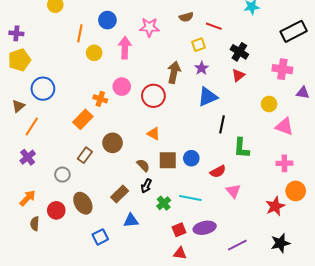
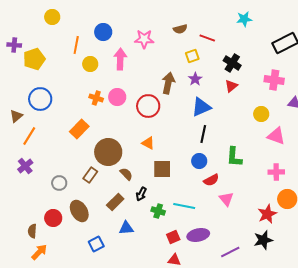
yellow pentagon: (19, 60) -> (34, 59), moved
orange cross: (100, 99) -> (96, 98), moved
black line: (222, 124) -> (203, 134), moved
brown circle: (113, 143) -> (108, 152), size x1.4
brown rectangle: (85, 155) -> (90, 175), moved
blue circle: (191, 158) -> (199, 161), moved
brown semicircle: (143, 165) -> (126, 174), moved
orange arrow: (28, 198) -> (39, 252), moved
green cross: (164, 203) -> (158, 211), turned -32
black star: (280, 243) -> (263, 240), moved

